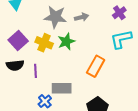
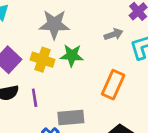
gray arrow: (82, 17) -> (113, 34), moved
green star: (66, 41) -> (72, 55), turned 30

